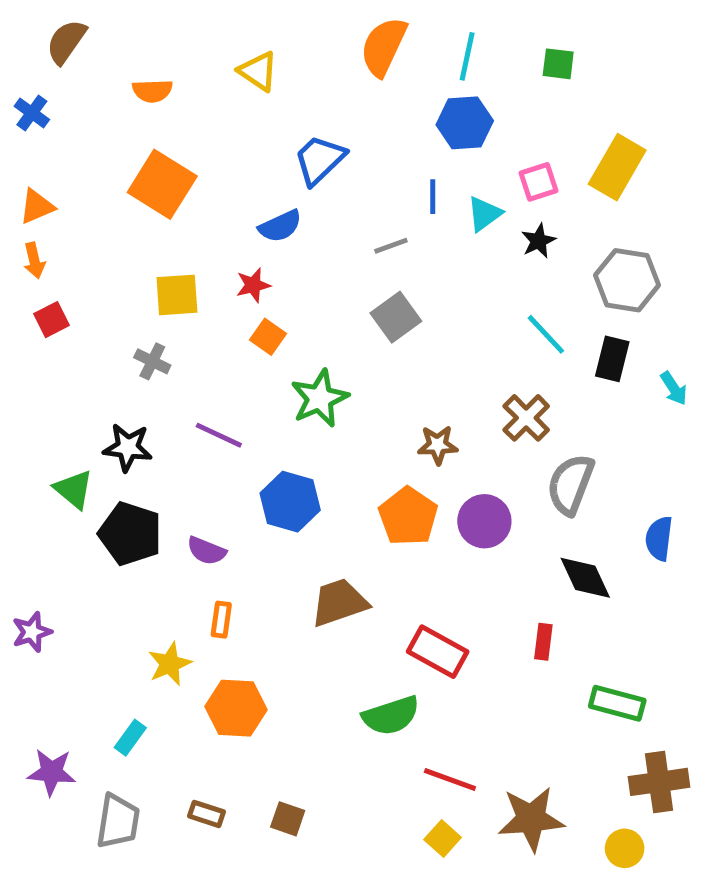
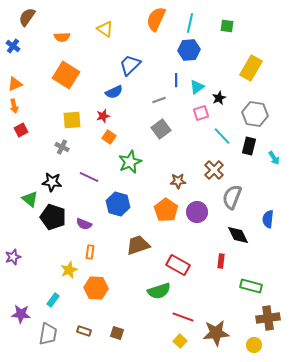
pink square: (539, 182) -> (201, 113), moved

